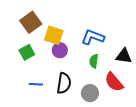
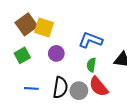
yellow square: (54, 35) -> (44, 28), moved
red semicircle: (114, 82) -> (98, 87), moved
gray circle: (90, 93) -> (79, 91), moved

